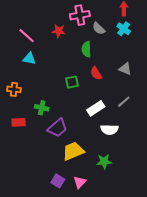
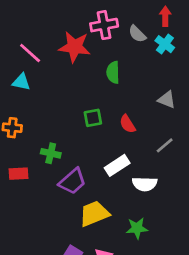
gray semicircle: (99, 28) -> (137, 34), moved
red star: (59, 31) -> (75, 47), size x1.6
cyan triangle: (29, 59) -> (21, 82), moved
red semicircle: (96, 73) -> (127, 124), moved
white rectangle: (96, 108) -> (117, 165), moved

